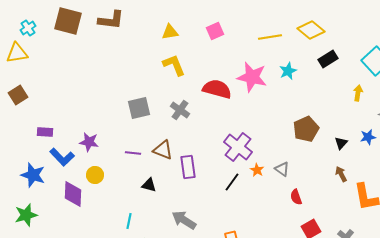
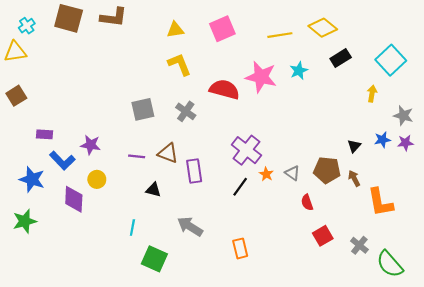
pink square: (215, 31) -> (222, 29), size x1.4
brown pentagon: (306, 129) -> (327, 170), moved, turned 30

